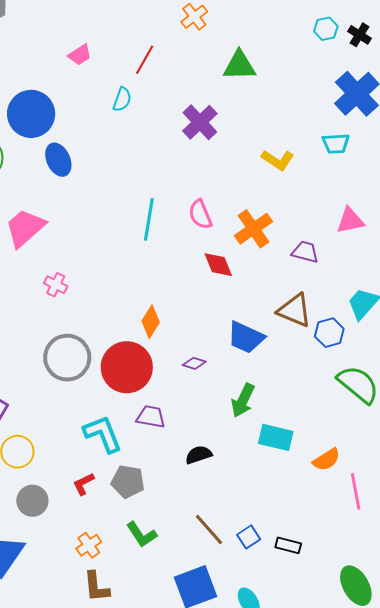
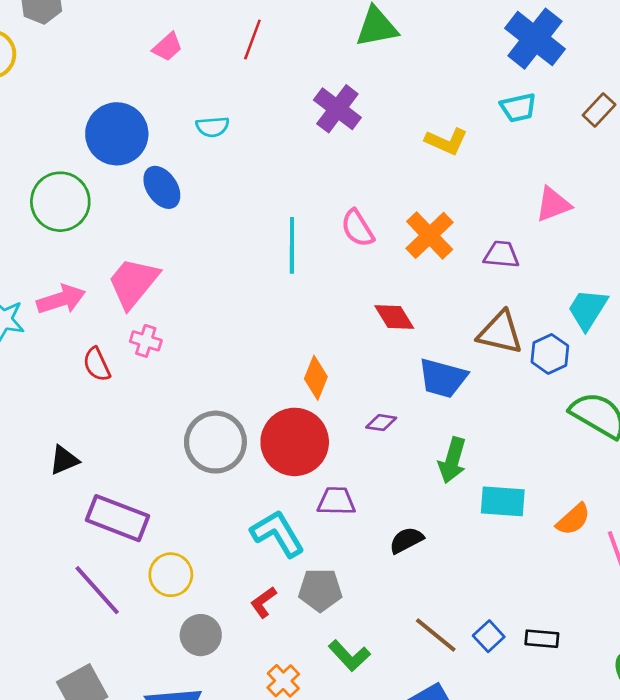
cyan semicircle: (122, 99) -> (212, 127), moved, turned 75
red diamond: (218, 265) -> (394, 317), moved
pink cross: (56, 285) -> (146, 341), moved

